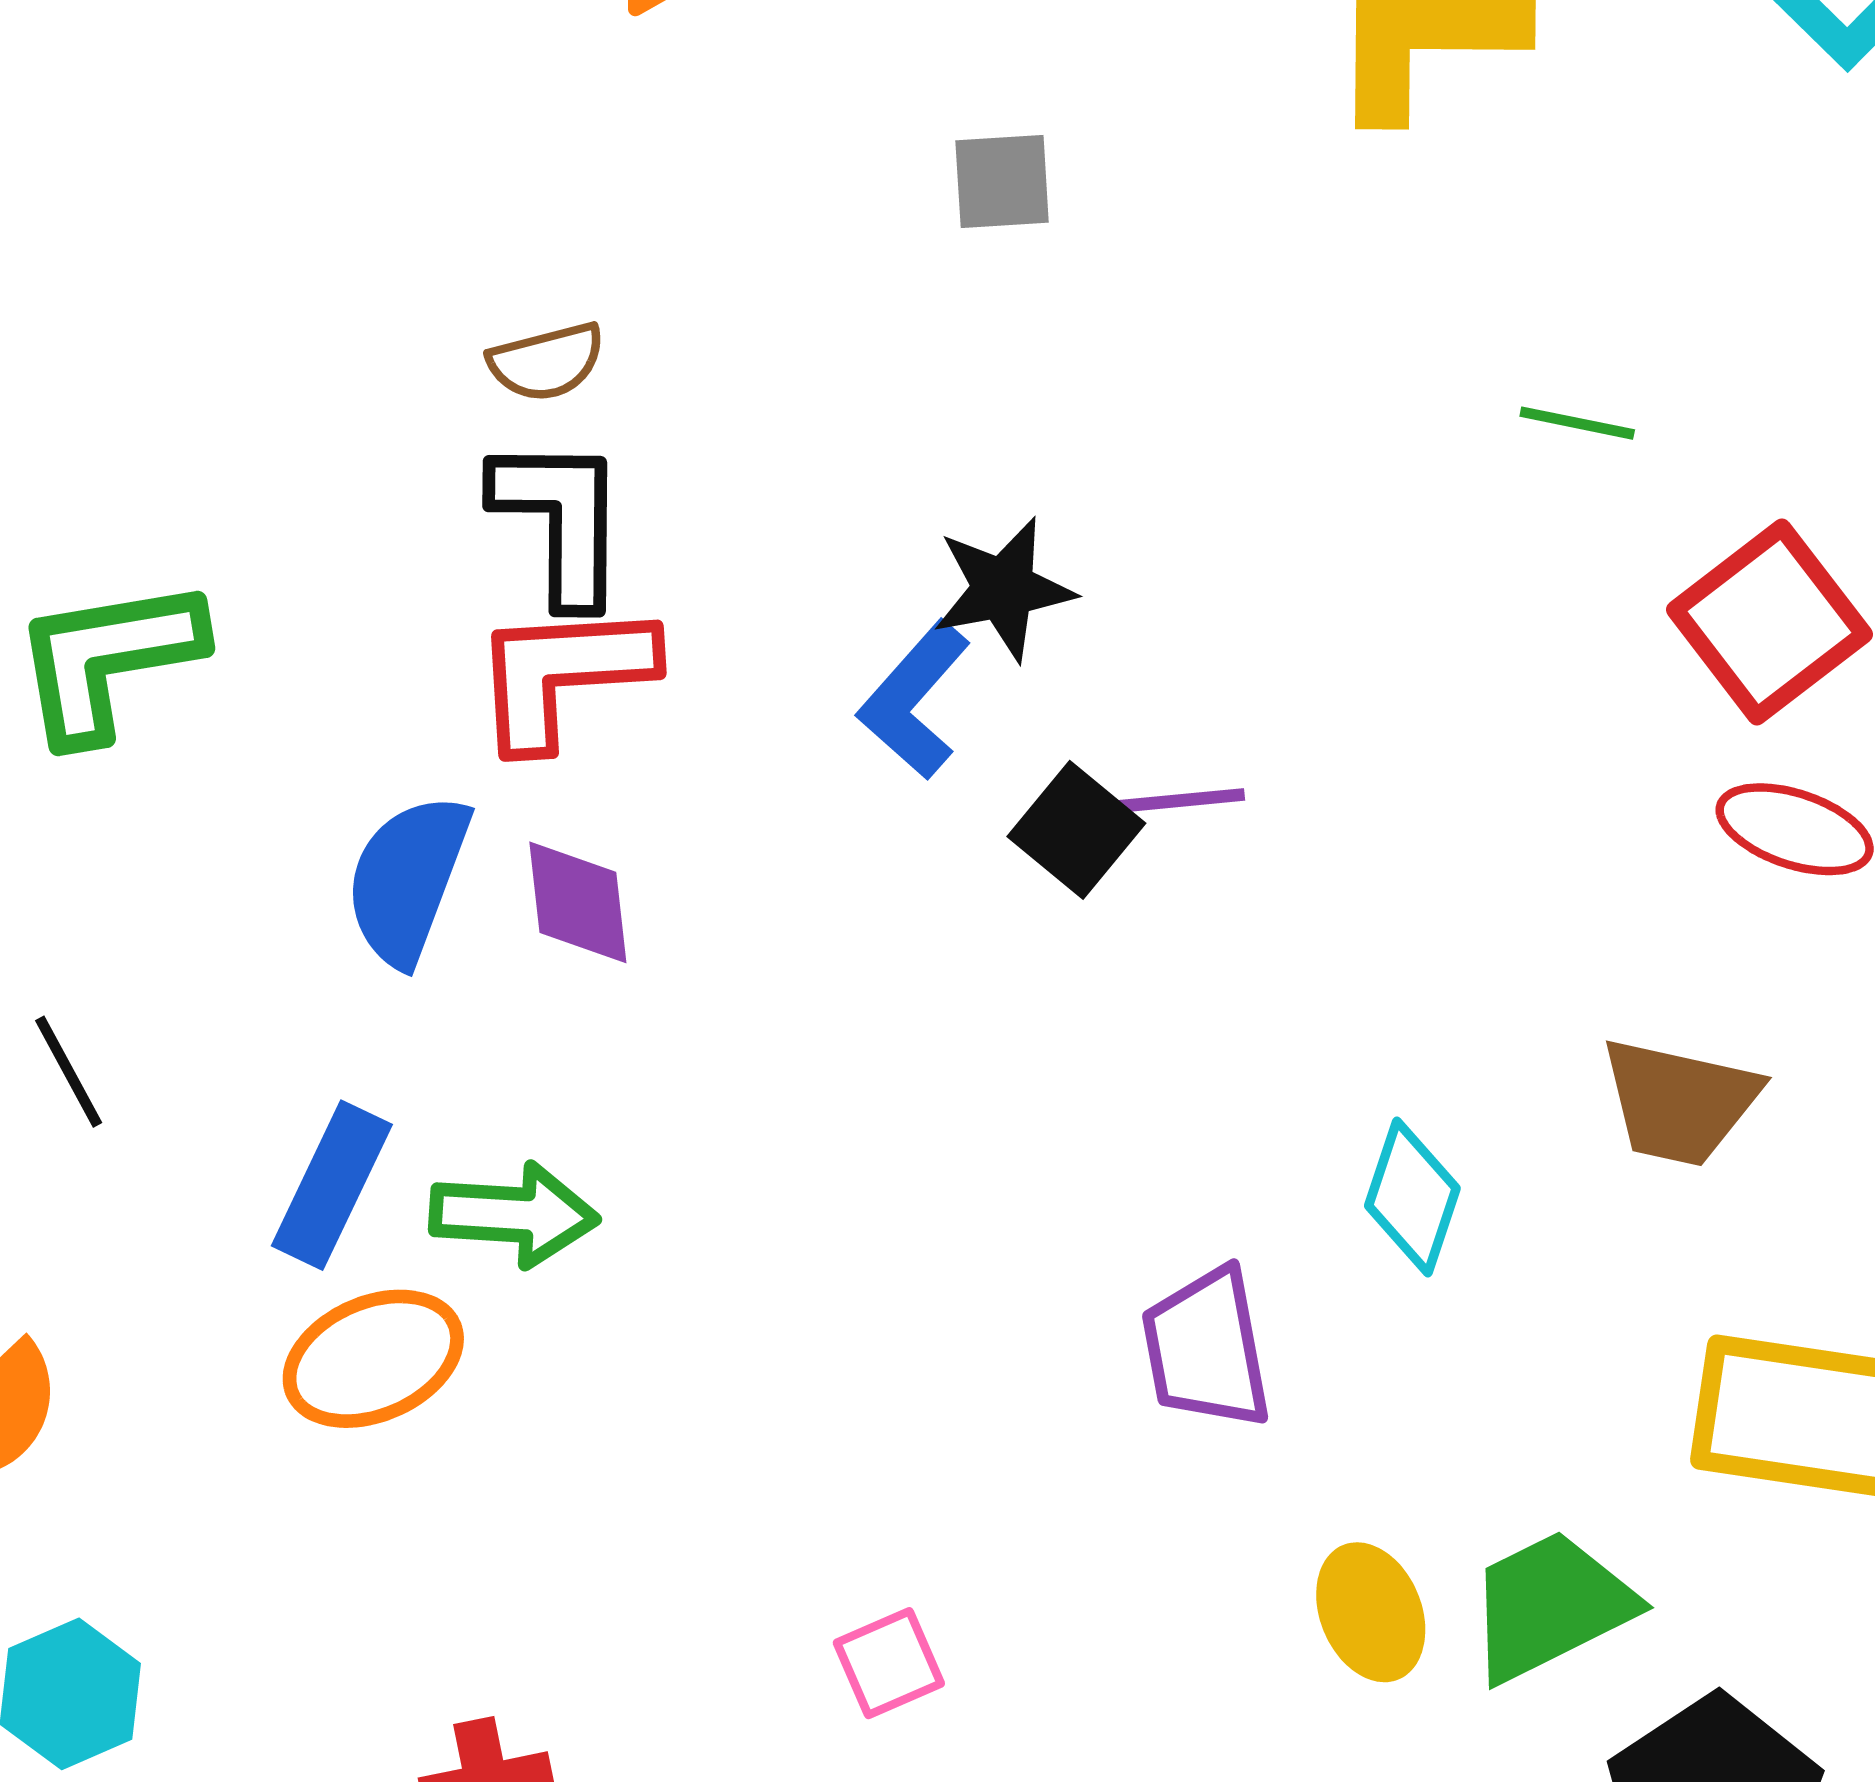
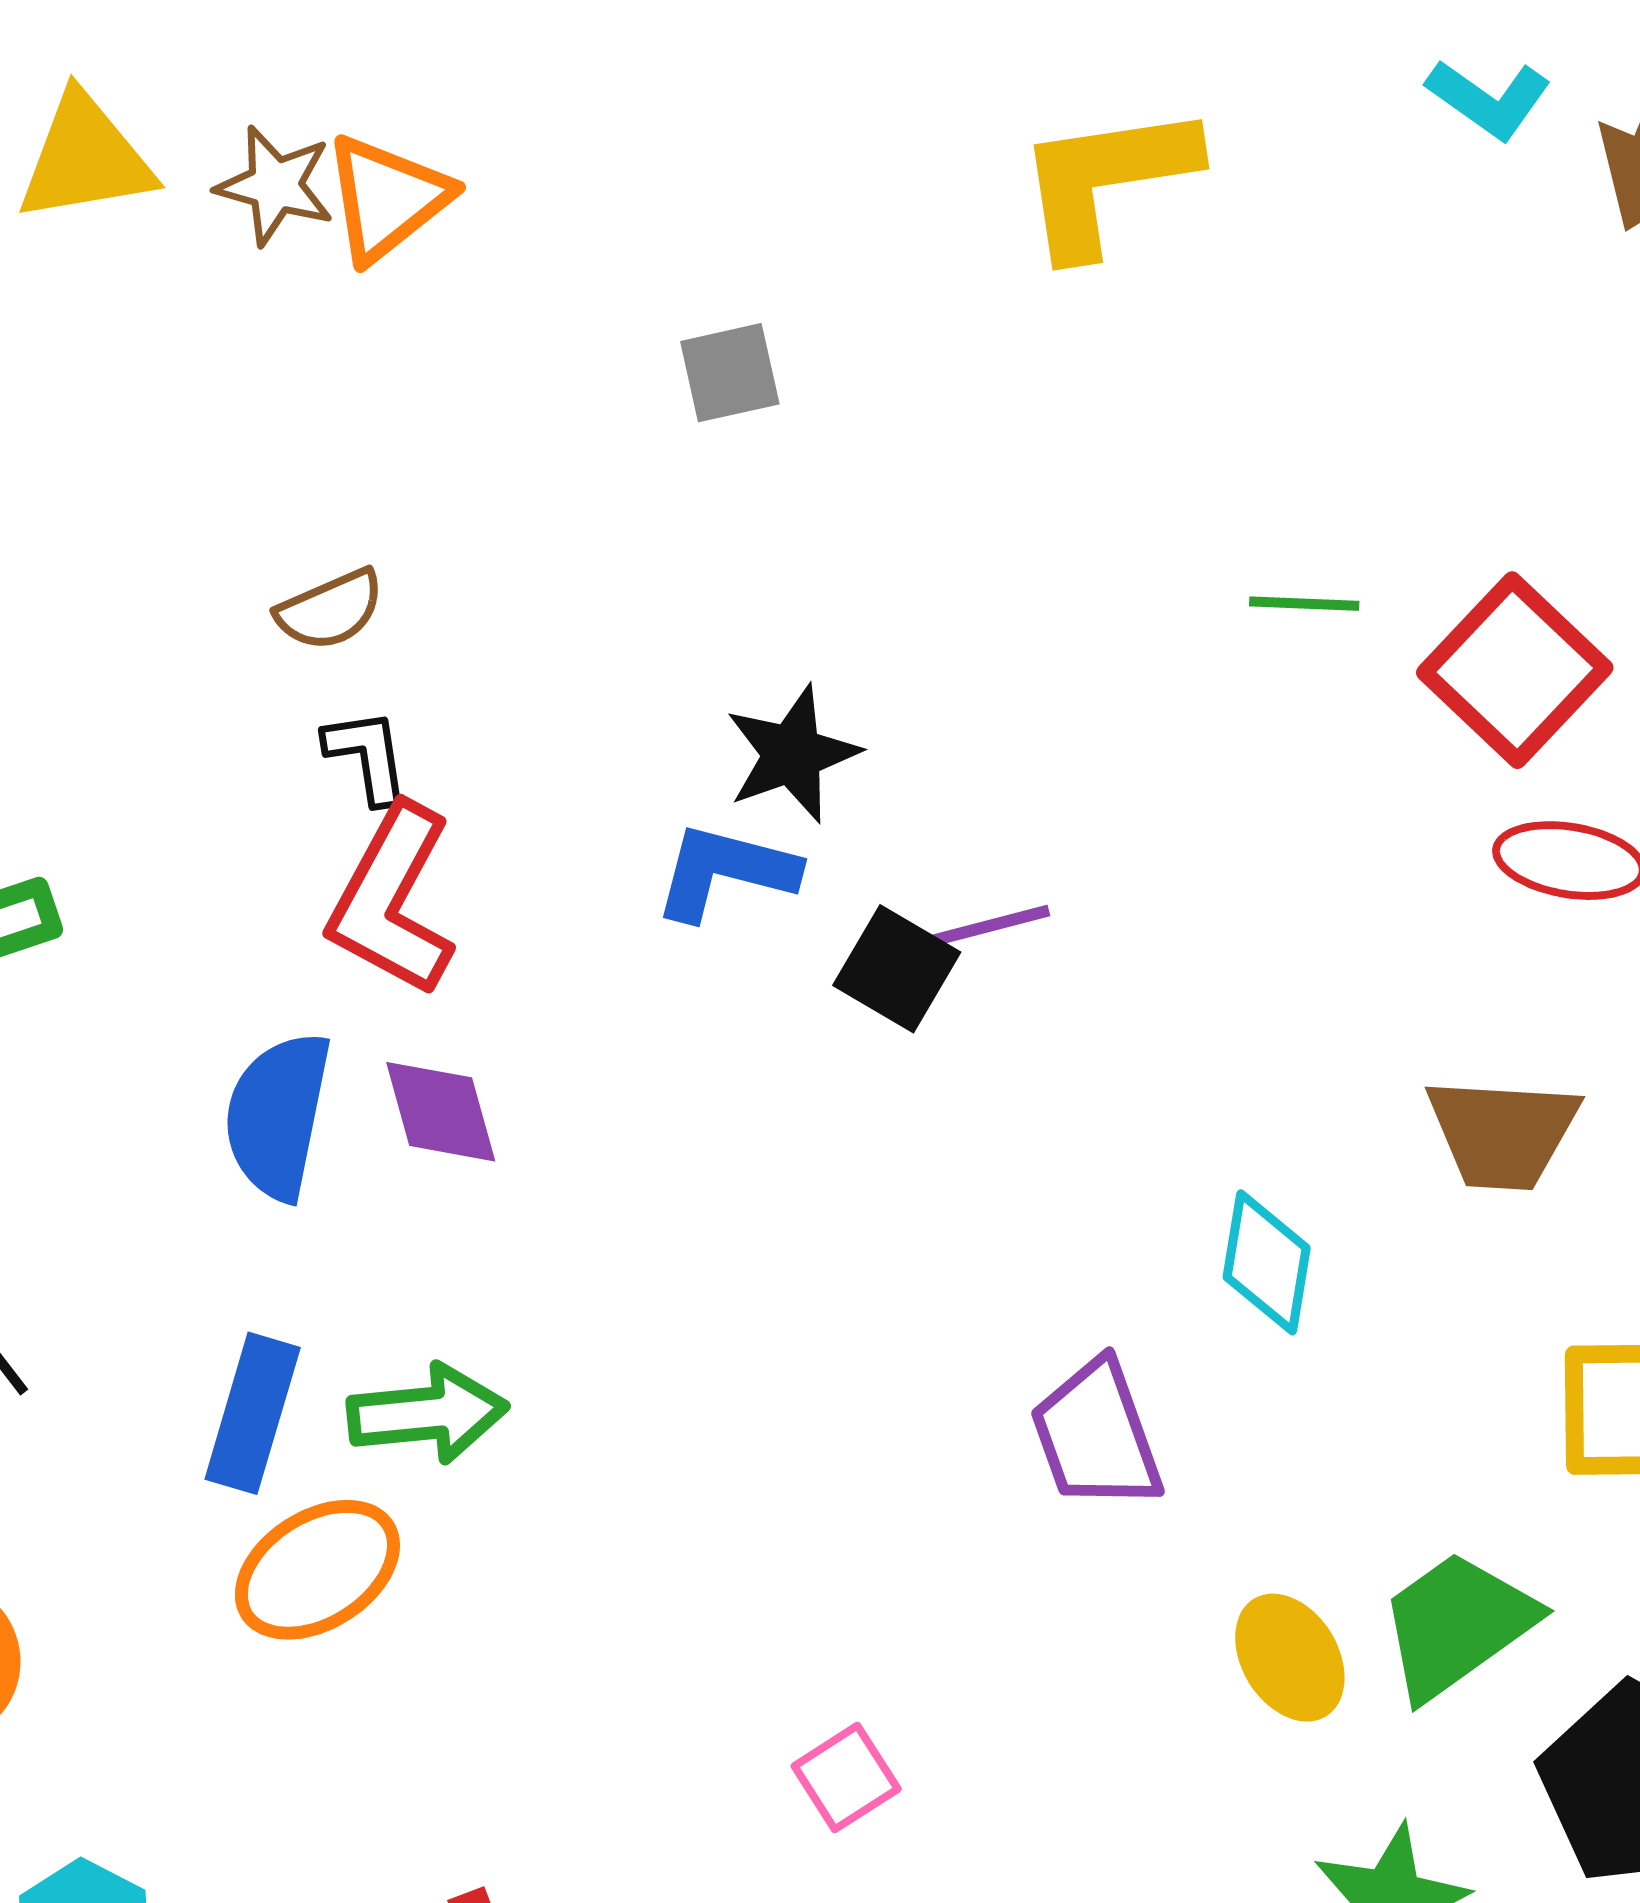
green line: (1577, 423) -> (1304, 604), moved
black L-shape: (561, 520) -> (367, 756), size x0.6
red L-shape: (563, 674) -> (392, 900), turned -49
blue L-shape: (914, 700) -> (725, 872), turned 72

